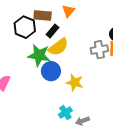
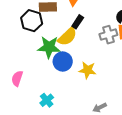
black rectangle: (52, 31) -> (78, 22), moved
cyan cross: (65, 113) -> (47, 100), moved

